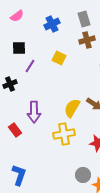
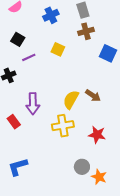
black square: (19, 48) -> (18, 39), turned 32
purple line: (30, 66) -> (29, 57), turned 32
blue L-shape: (19, 175) -> (18, 167), turned -125

